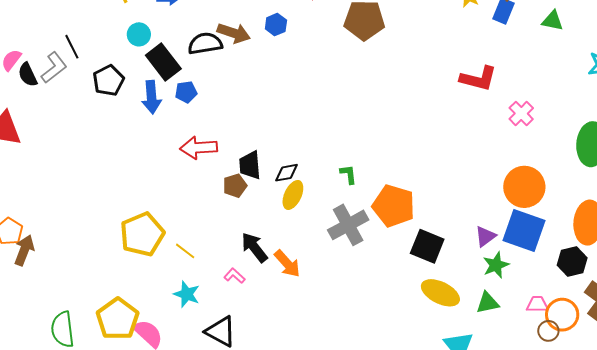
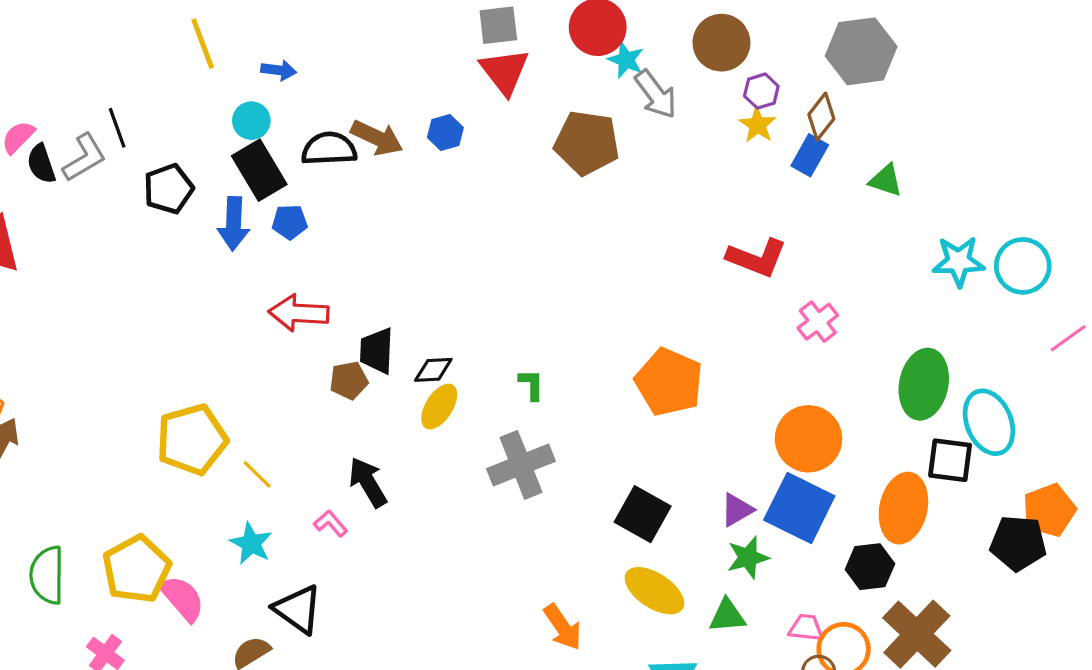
cyan circle: (139, 34) -> (251, 121), moved
orange pentagon: (394, 206) -> (669, 382), moved
orange arrow: (287, 264) -> (563, 627), moved

